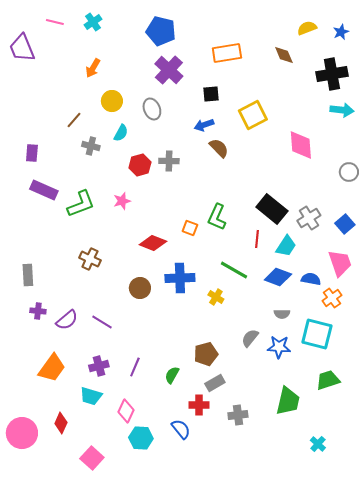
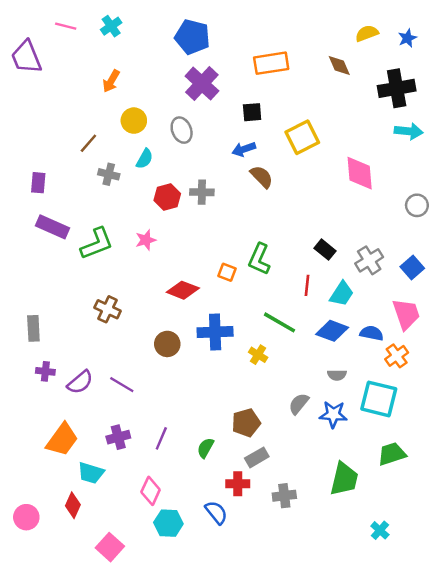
black rectangle: (272, 209) -> (325, 250), size x0.6
cyan trapezoid: (91, 396) -> (91, 473), moved
pink circle: (22, 433) -> (26, 517), size x0.7

